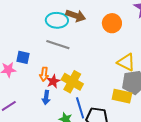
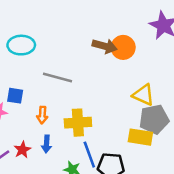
brown arrow: (76, 16) -> (105, 46), moved
cyan ellipse: (57, 20) -> (21, 45), moved
red star: (53, 81) -> (22, 150), moved
yellow cross: (72, 82) -> (78, 123), turned -30

